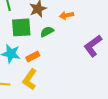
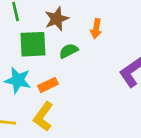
orange arrow: (66, 15) -> (96, 29), turned -72

